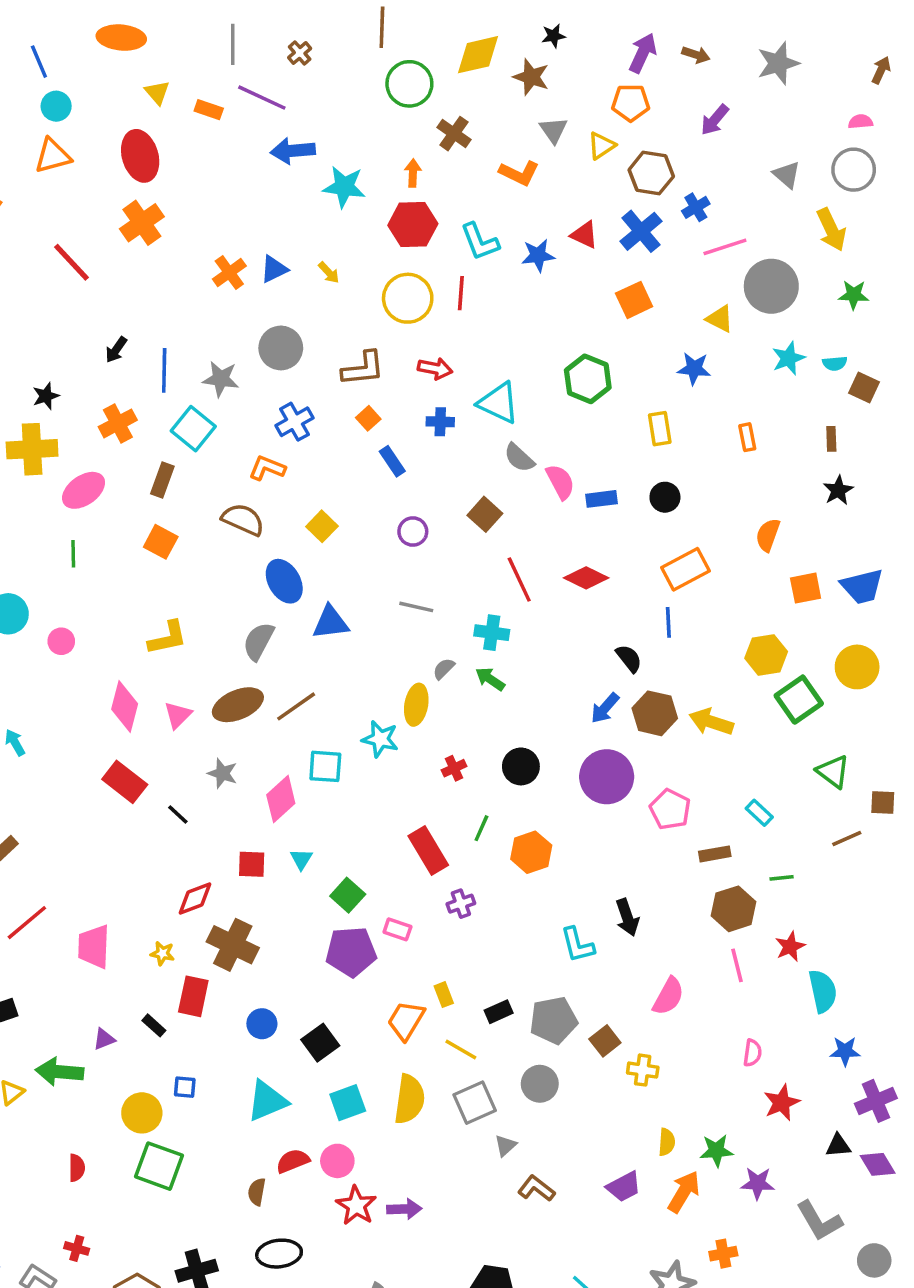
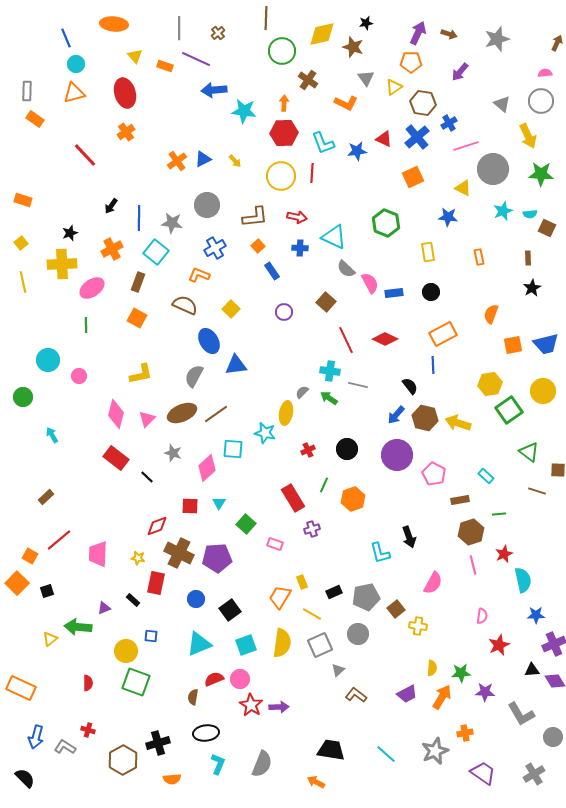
orange cross: (142, 223) -> (126, 132), size x0.7
green star: (854, 295) -> (541, 174), size x1.4
gray line: (416, 607) -> (358, 385), moved
brown line: (847, 838) -> (537, 491), turned 42
purple pentagon: (351, 952) -> (217, 558), moved

